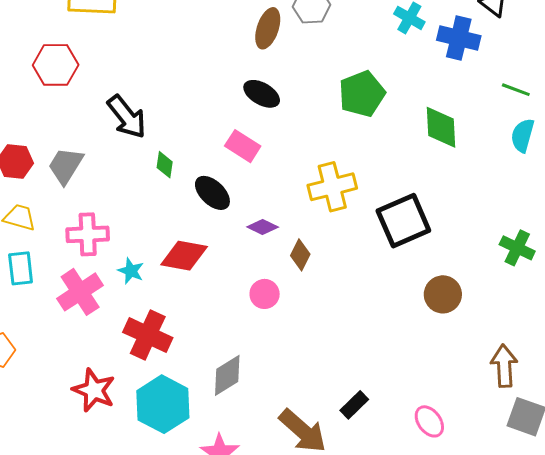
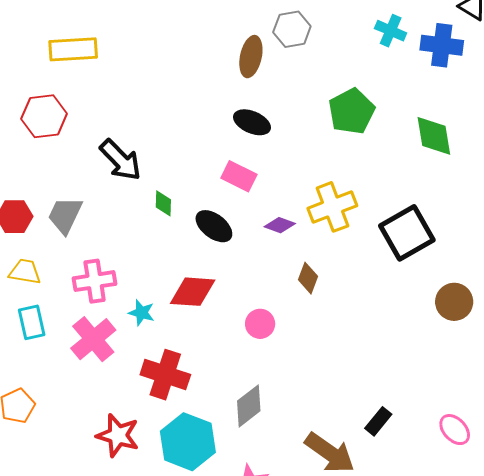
purple diamond: (263, 227) -> (280, 225), moved
pink circle: (265, 294) -> (260, 324), moved

